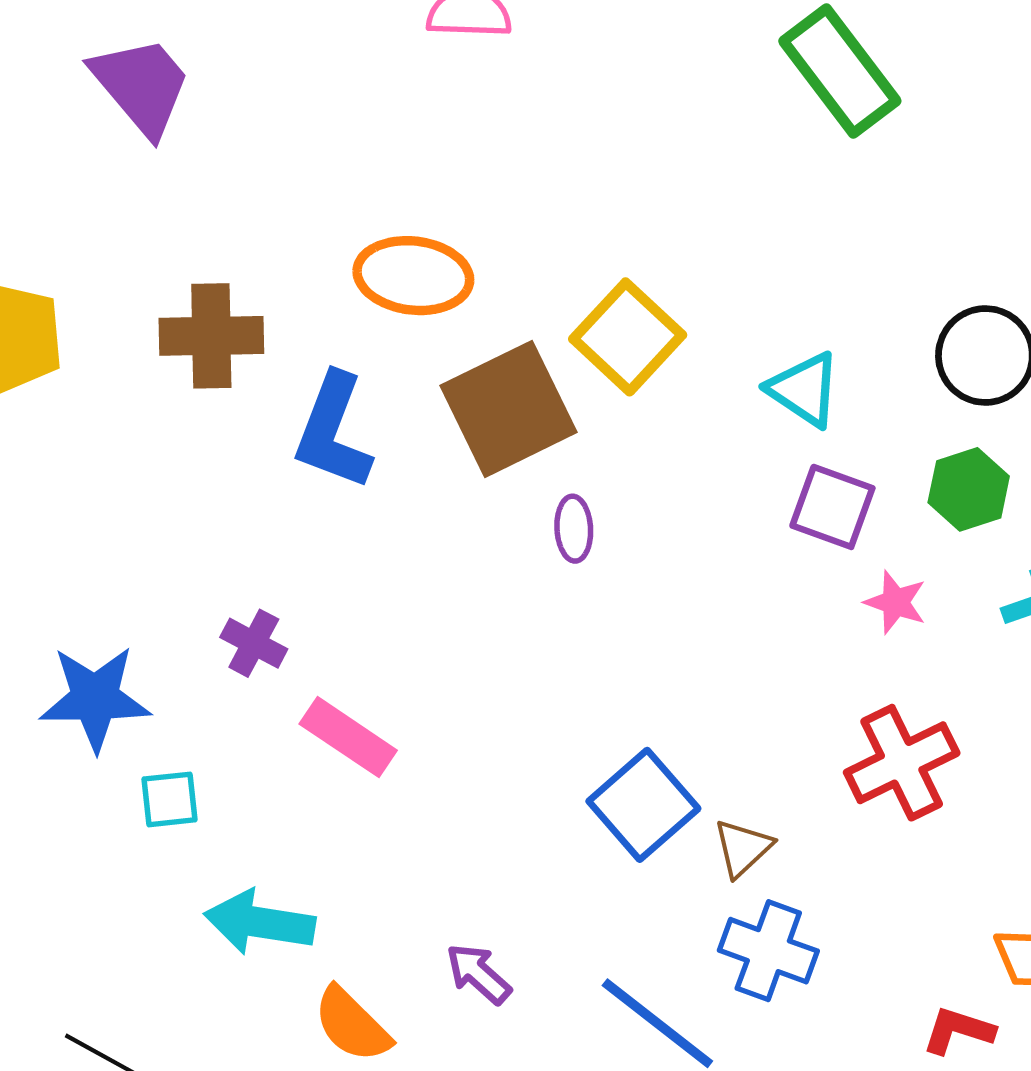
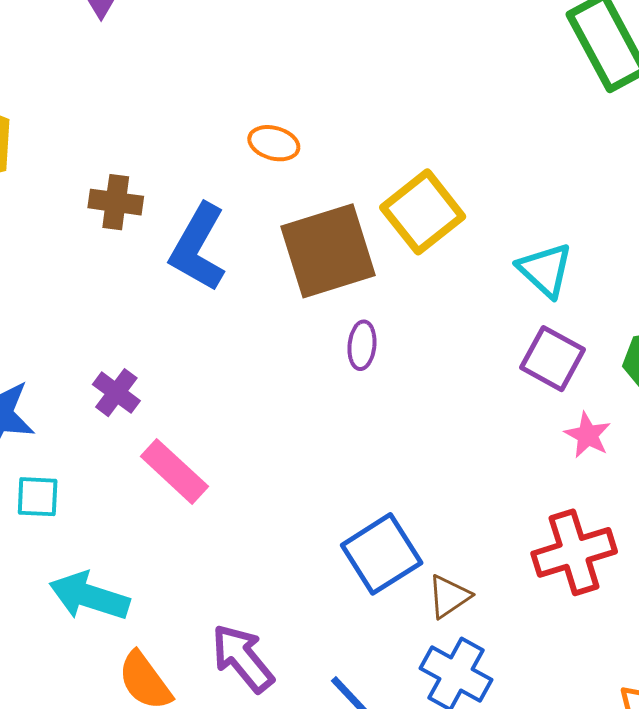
orange ellipse: (413, 276) -> (274, 143), size x0.6
brown cross: (211, 336) -> (116, 202), moved, size x0.7
purple arrow: (478, 974) -> (243, 658), size x1.4

